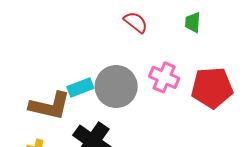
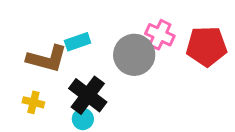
gray circle: (116, 87) -> (134, 55), moved

